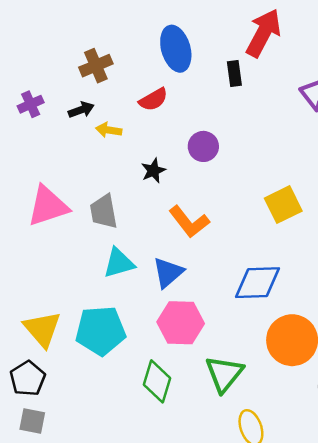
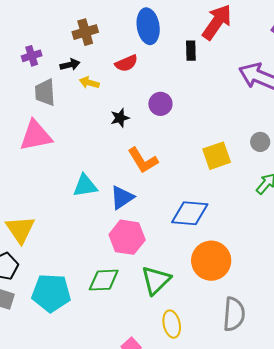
gray trapezoid: (104, 212) -> (45, 92), moved
cyan pentagon: (101, 331) -> (51, 293), moved
green diamond: (157, 381) -> (104, 280), turned 64

